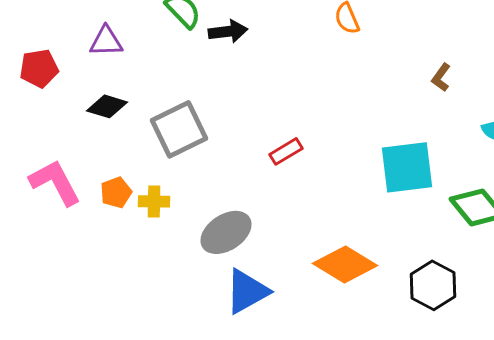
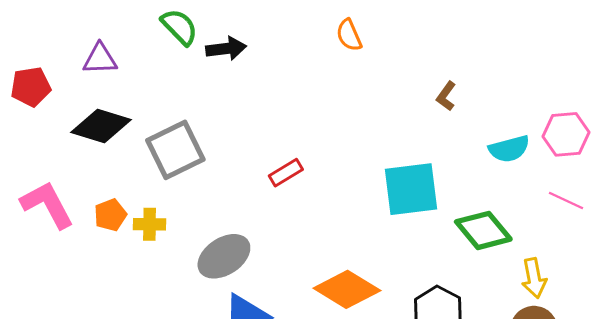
black diamond: (107, 106) -> (101, 126), size x1.4

